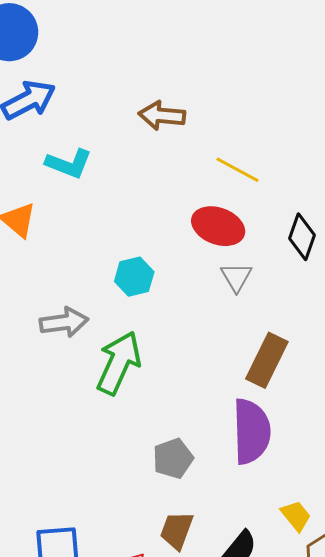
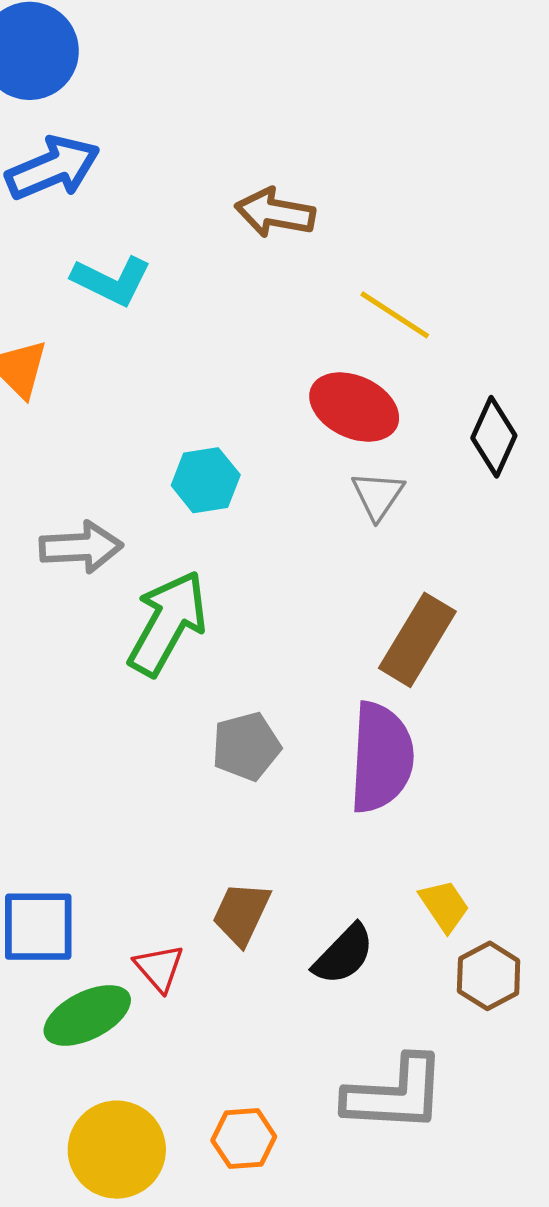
gray pentagon: (173, 459) -> (246, 746), moved

